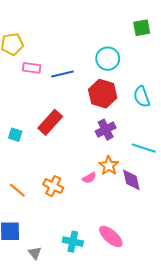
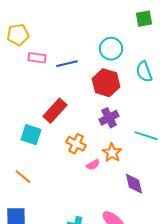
cyan semicircle: (142, 97) -> (144, 72), moved
cyan square: (15, 135) -> (31, 135), moved, size x1.5
purple diamond: (131, 180) -> (134, 184), moved
orange cross: (53, 186) -> (76, 144), moved

